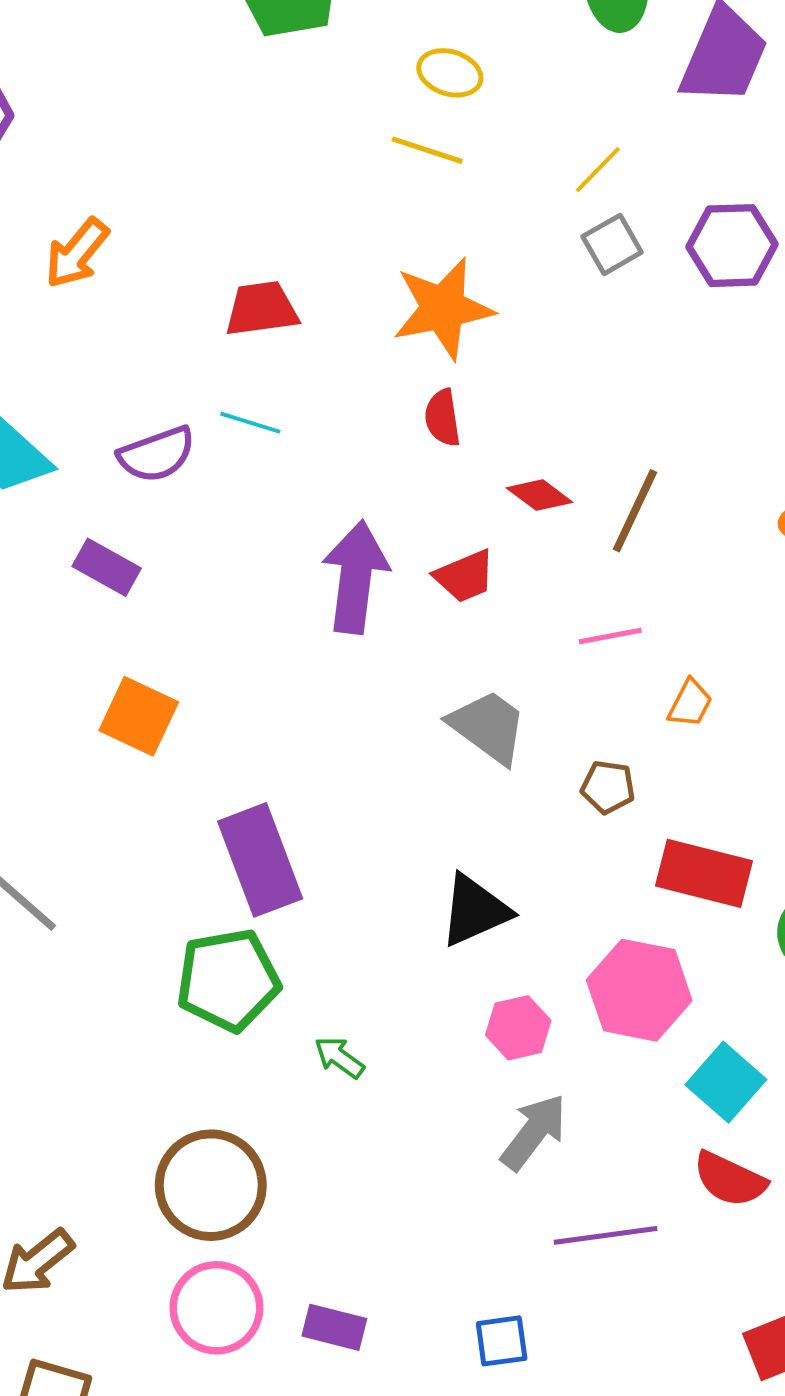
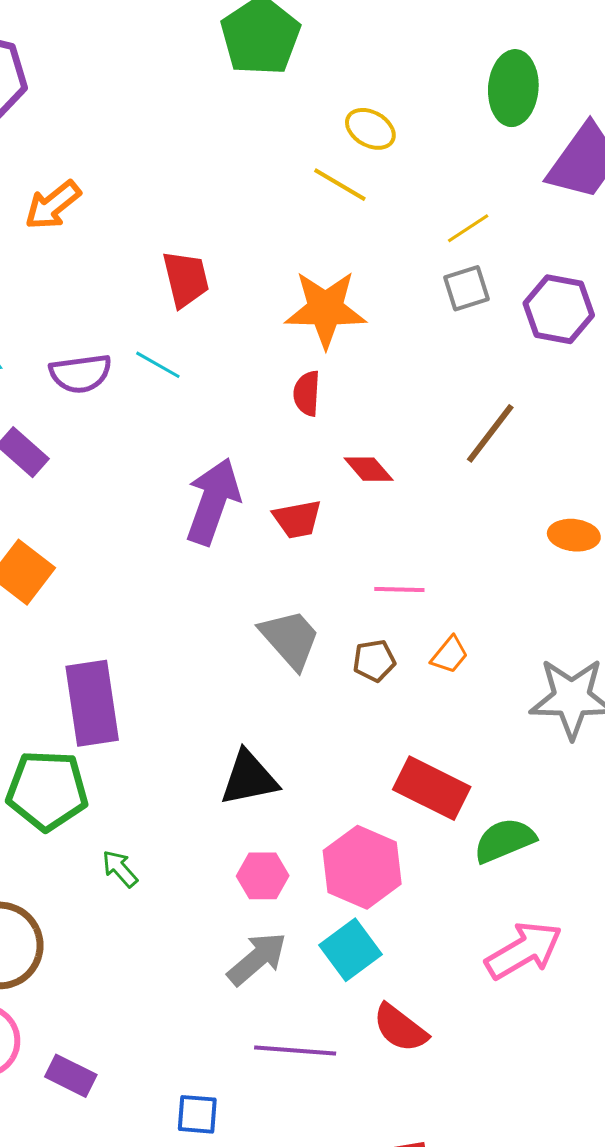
red trapezoid: (261, 309) -> (186, 279), turned 72
brown line: (635, 511) -> (490, 433), moved
brown pentagon: (608, 787) -> (374, 661), moved, turned -30
cyan square: (726, 1082) -> (351, 950), moved

